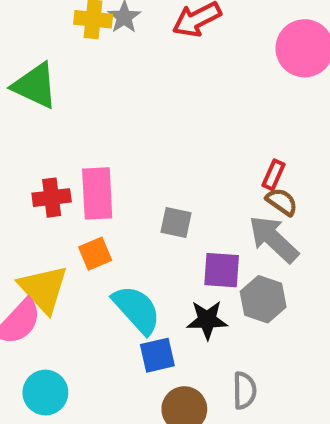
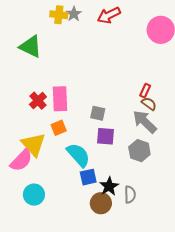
red cross: (52, 198) -> (38, 101), turned -36
purple square: (222, 270) -> (106, 136), moved
black star: (207, 320) -> (109, 186), moved, turned -30

